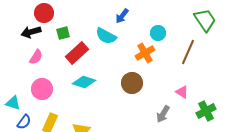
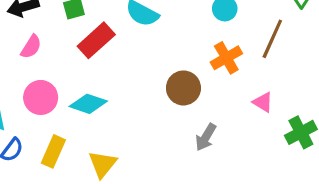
orange cross: (145, 53) -> (226, 58), moved
cyan diamond: (84, 82) -> (88, 104), moved
gray arrow: (163, 114) -> (206, 137), moved

